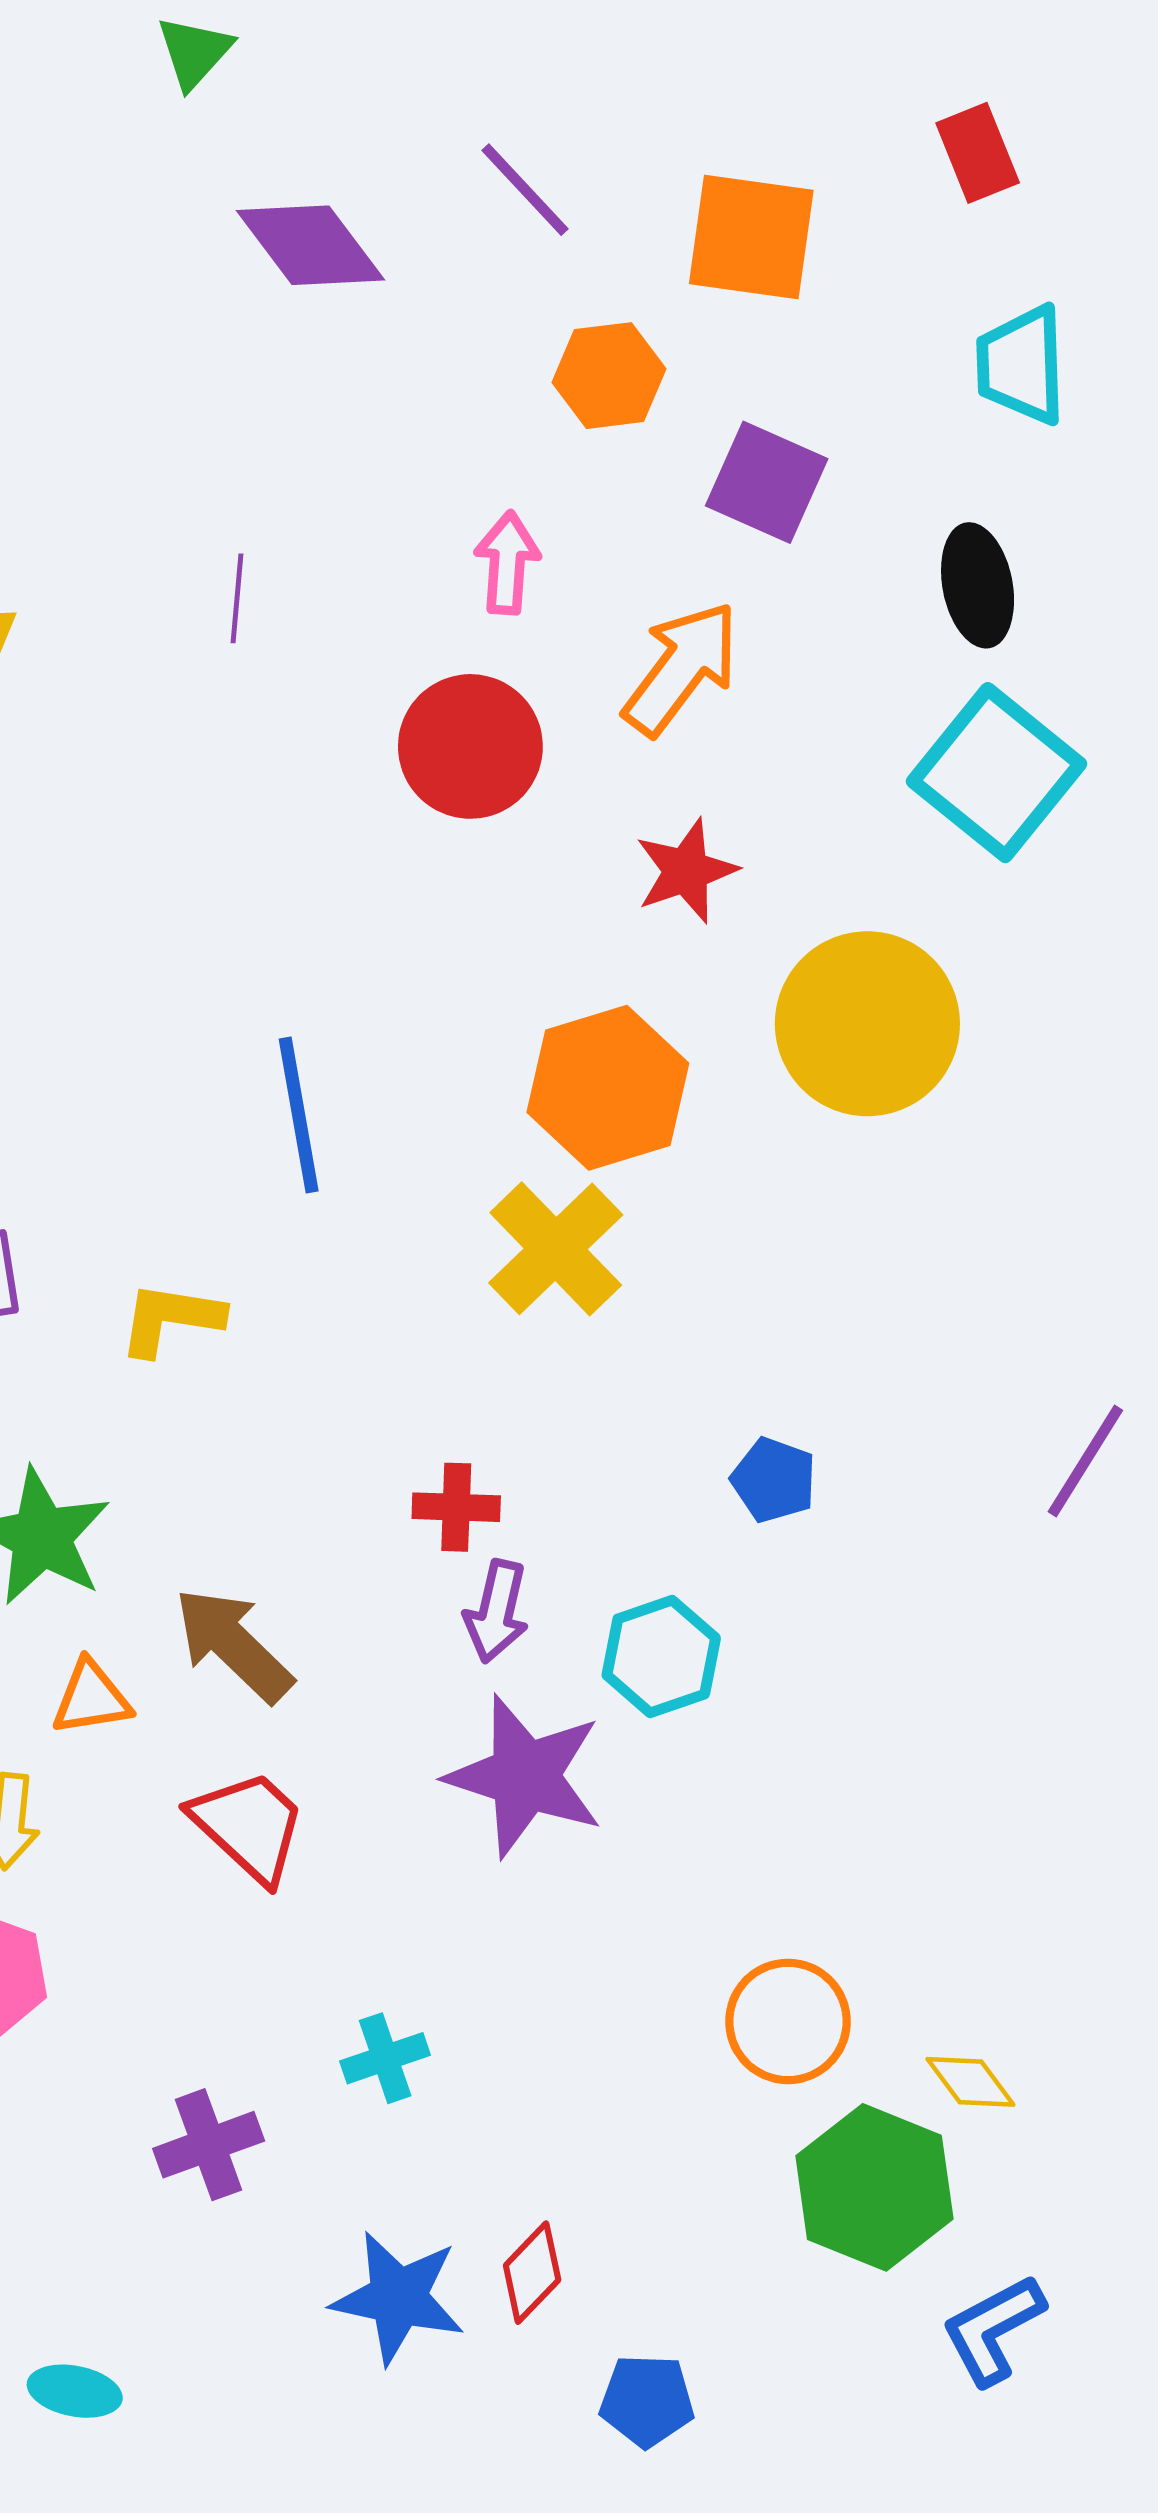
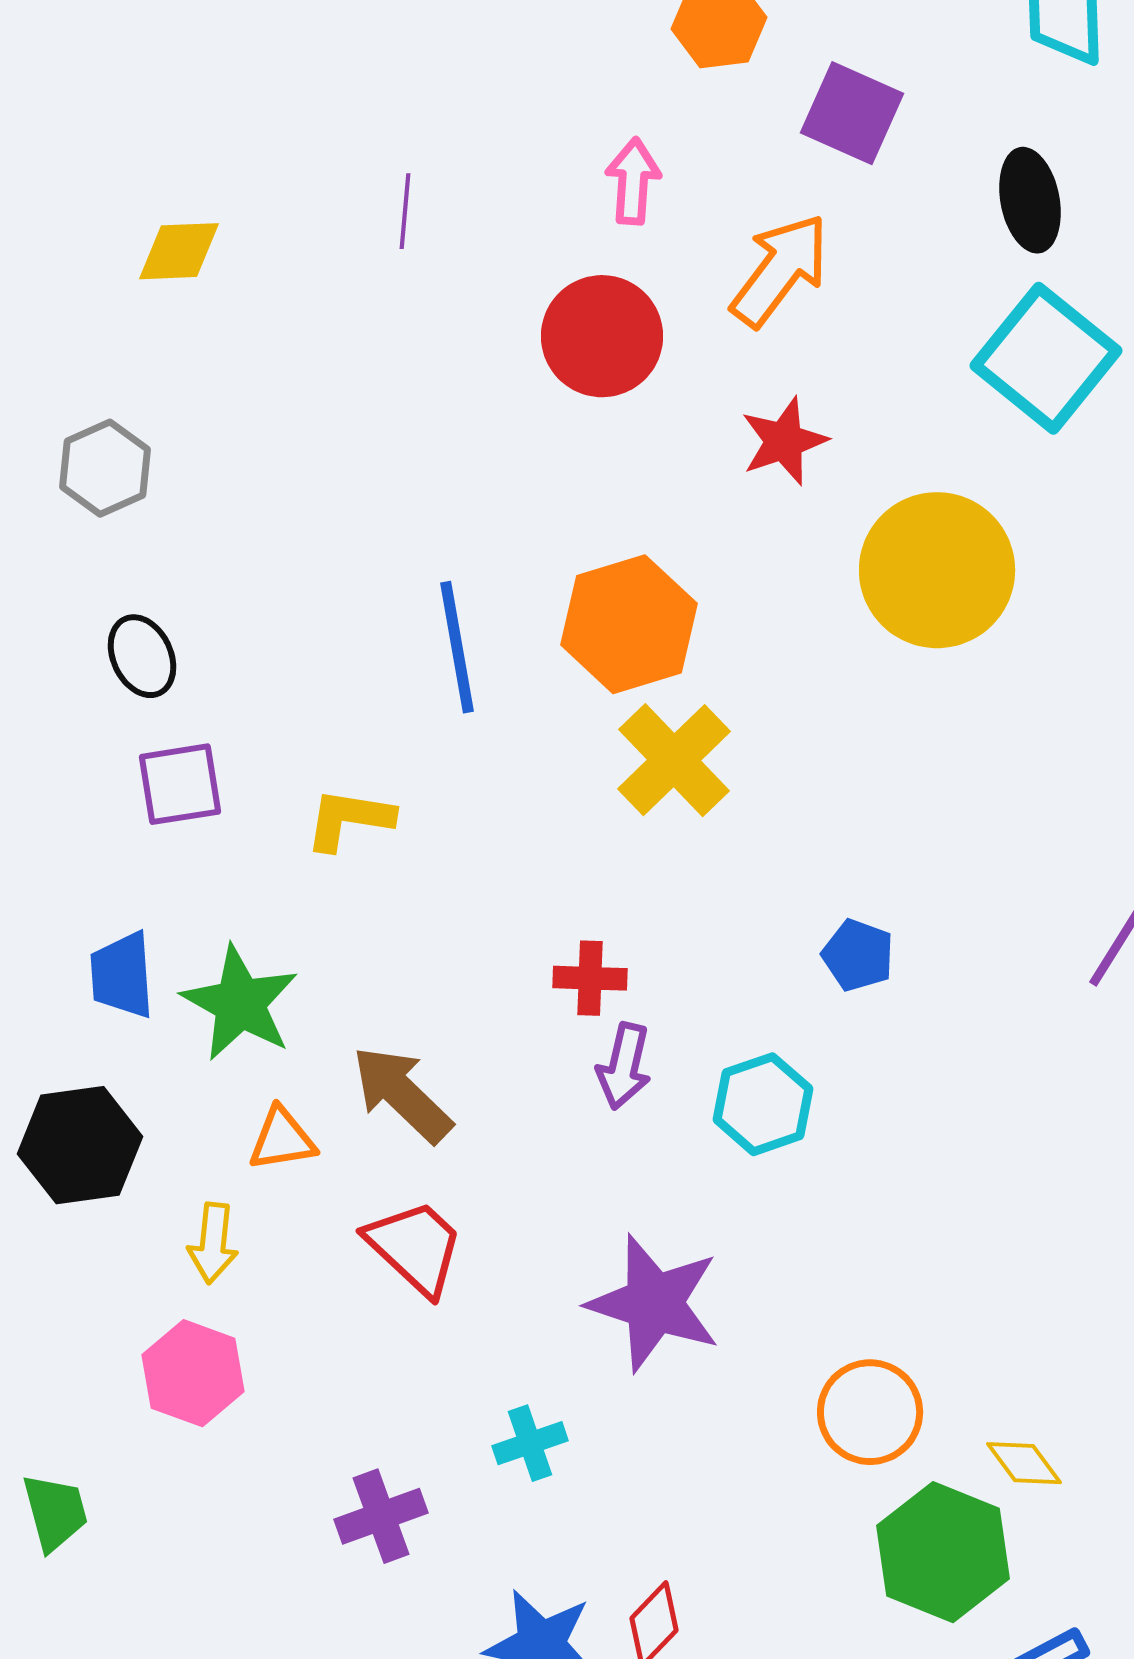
orange hexagon: (608, 1088) -> (629, 624), moved
purple star: (525, 1776) -> (654, 1303), moved

